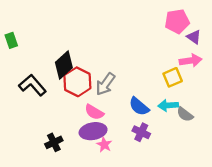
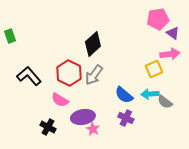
black diamond: (64, 65) -> (93, 44), moved
pink semicircle: (94, 112) -> (60, 100), moved
black cross: (54, 142) -> (48, 127), turned -35

